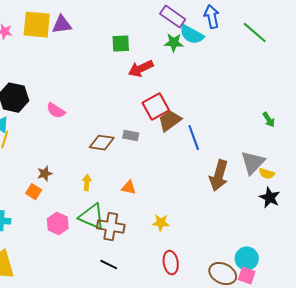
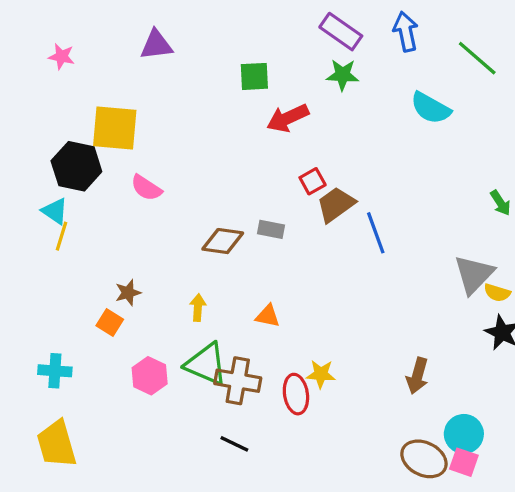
yellow square: (37, 25) -> (115, 128), moved
cyan semicircle: (192, 35) -> (431, 108), moved
red square: (156, 107) -> (313, 181), size x0.6
brown arrow: (219, 176) -> (417, 376), moved, size x0.7
red ellipse: (171, 263) -> (296, 394), moved

